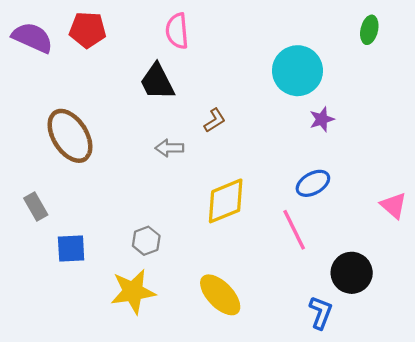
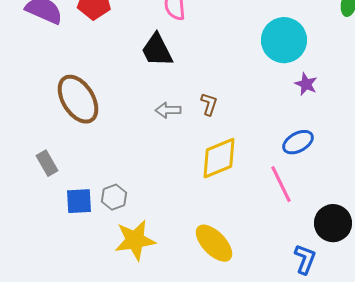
purple star: (322, 119) -> (306, 84), turned -30
brown L-shape: (215, 120) -> (209, 104), moved, turned -40
gray hexagon: (146, 241) -> (114, 197), moved

